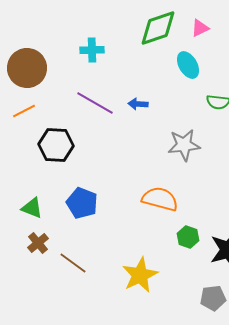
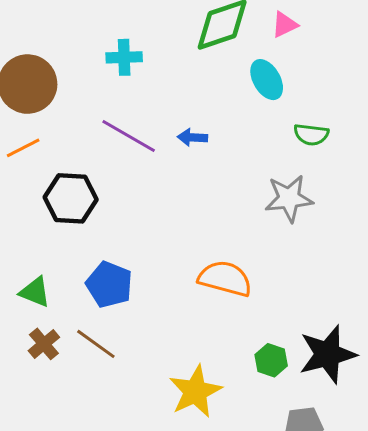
gray star: (184, 145) -> (289, 198), moved
green hexagon: (188, 237) -> (271, 360), moved
brown line: (73, 263) -> (96, 344), moved

